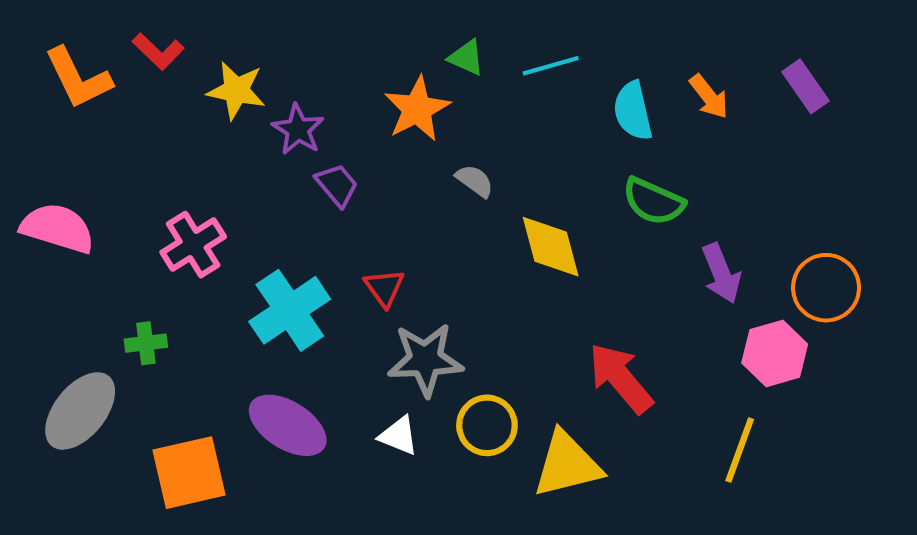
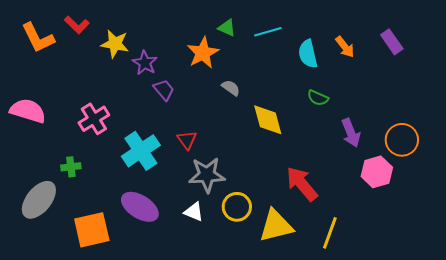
green semicircle: (653, 201) -> (318, 98), size x0.7
yellow line: (740, 450) -> (330, 233), moved

